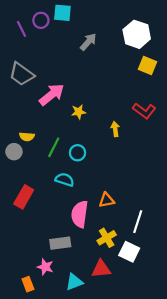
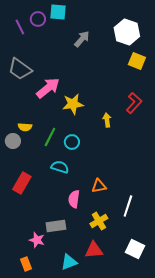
red L-shape: (144, 111) -> (134, 103), turned -85
yellow star: (79, 112) -> (73, 104), size x1.5
pink semicircle: (80, 214) -> (74, 199), size x0.7
white square: (129, 252) -> (135, 249), moved
pink star: (45, 267) -> (37, 240), moved

